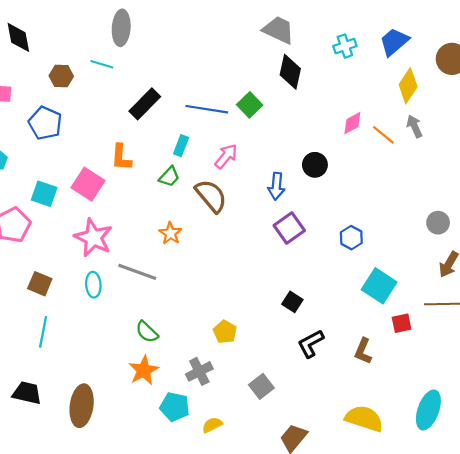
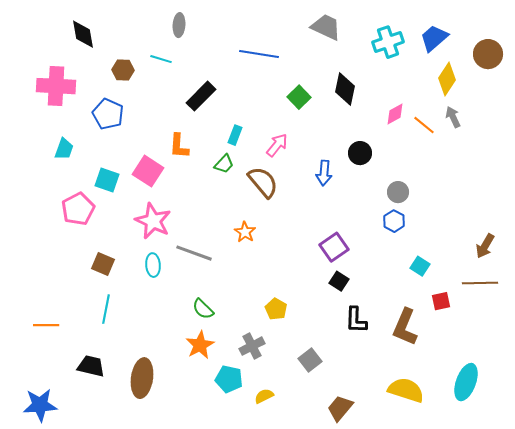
gray ellipse: (121, 28) -> (179, 25), size x0.7
cyan cross: (345, 46) -> (388, 42), size x1.4
black diamond: (290, 72) -> (345, 89), moved
blue line: (207, 109) -> (259, 54), moved
gray circle: (438, 223) -> (398, 192), moved
purple square: (289, 228) -> (334, 247), moved
orange star: (170, 233) -> (245, 232), moved
cyan square: (379, 286) -> (420, 266), size x0.6
black L-shape: (311, 344) -> (356, 320), turned -60
brown L-shape: (363, 351) -> (405, 327), size x1.5

